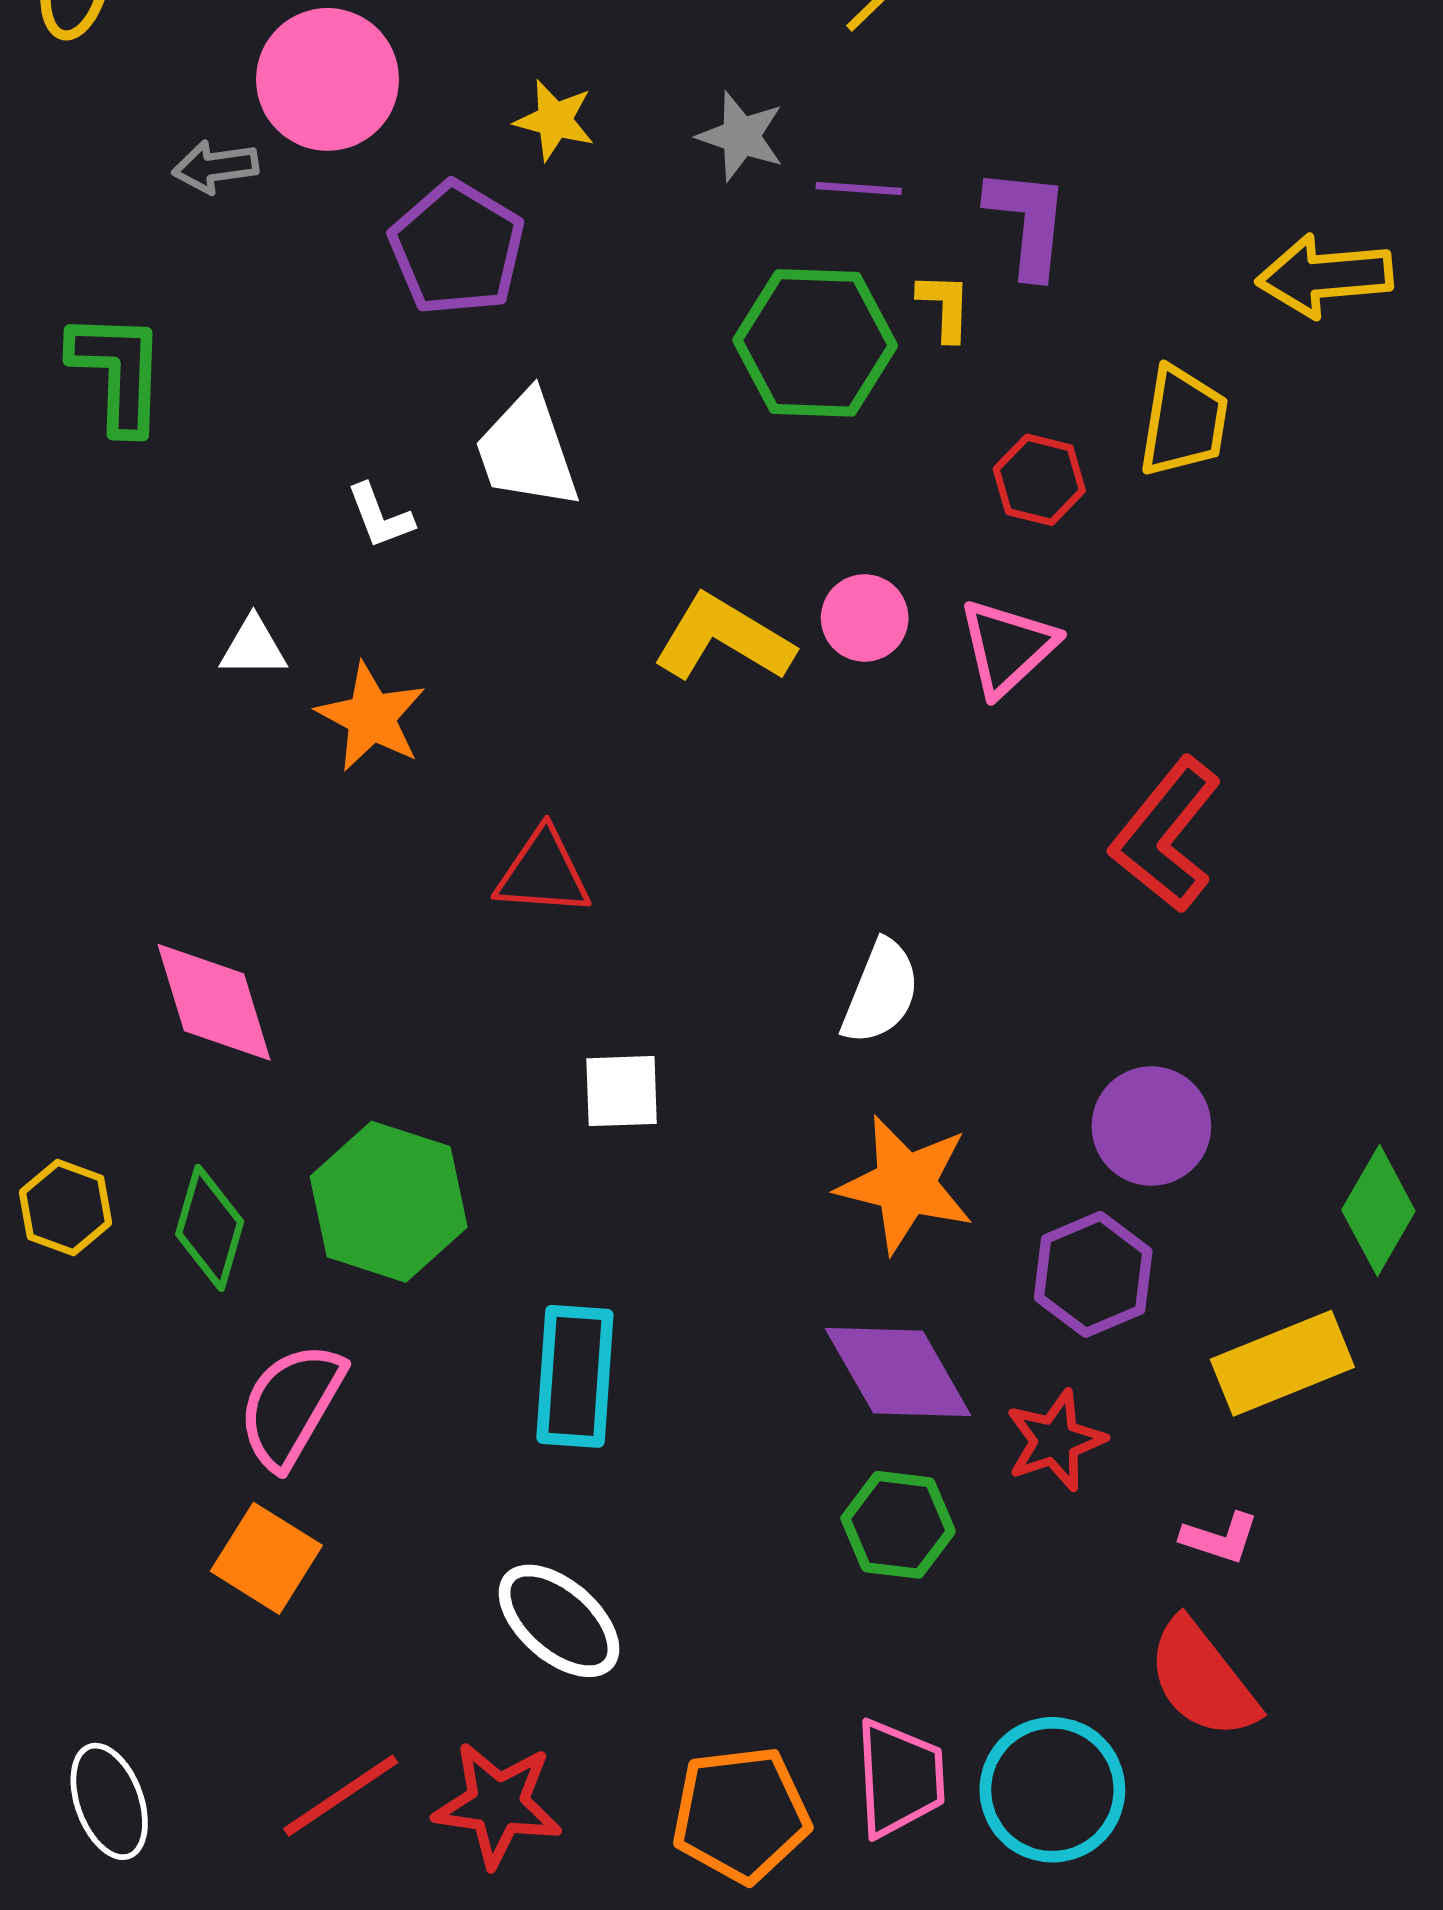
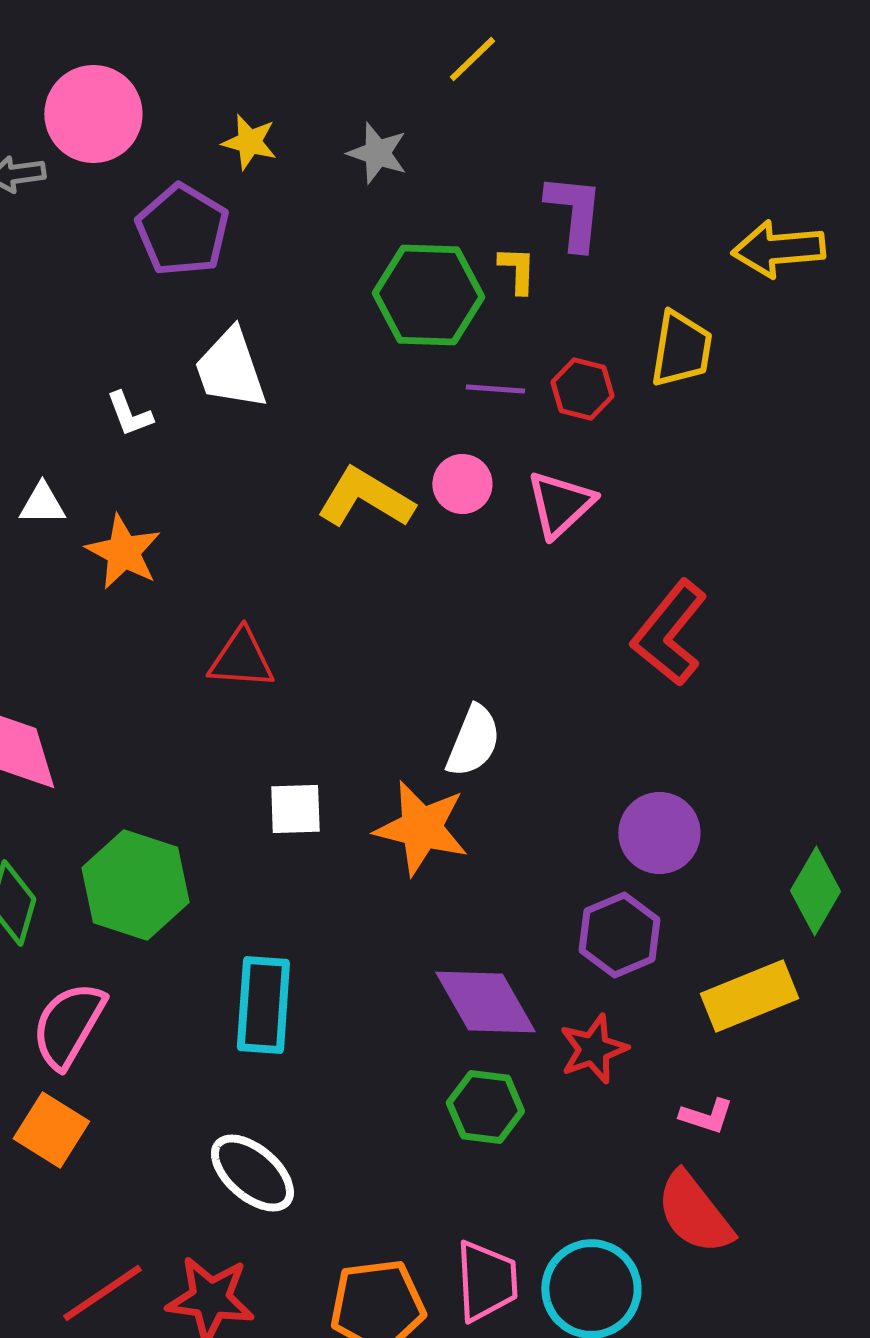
purple line: (859, 189) -> (495, 389), moved
orange star: (905, 1184) -> (421, 828), moved

